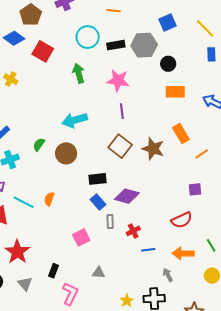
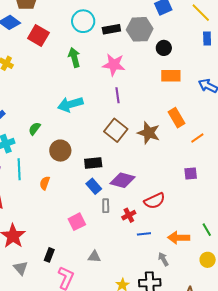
brown circle: (66, 153) -> (60, 151), moved
cyan line: (24, 202) -> (19, 169), moved, turned 60
red semicircle: (182, 220) -> (155, 201), moved

